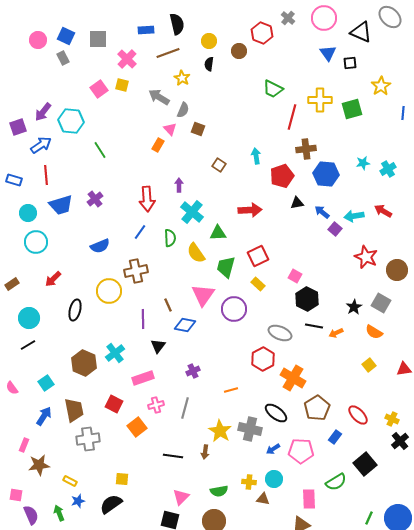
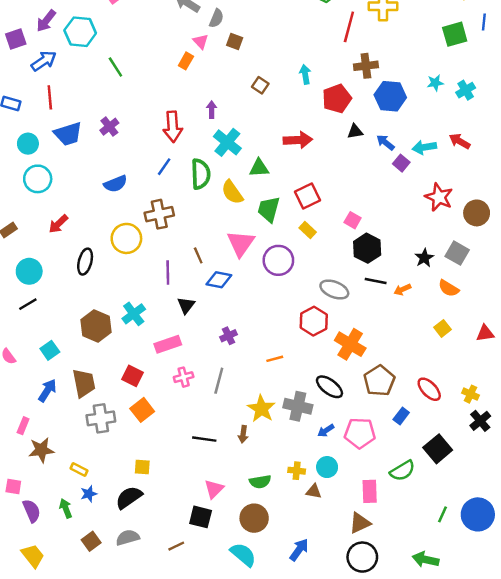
green square: (352, 109) -> (455, 34), moved
green semicircle: (170, 238) -> (201, 174), size x1.4
orange square: (137, 427) -> (142, 410), moved

